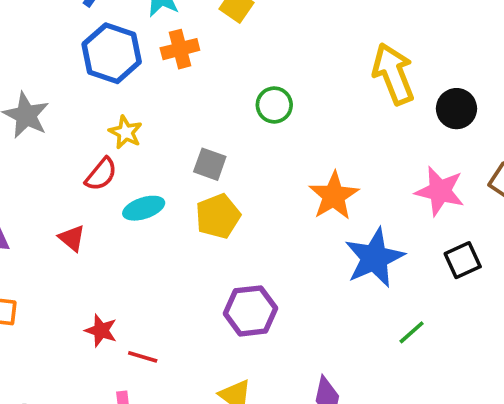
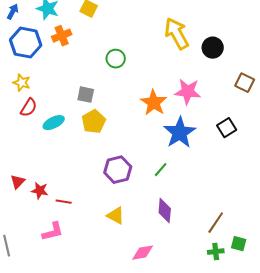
yellow star: (126, 132) -> (22, 83), moved
pink star: (440, 191) -> (188, 92), moved
red triangle: (72, 238) -> (18, 182), moved, turned 42
green line: (412, 332) -> (161, 170), moved

